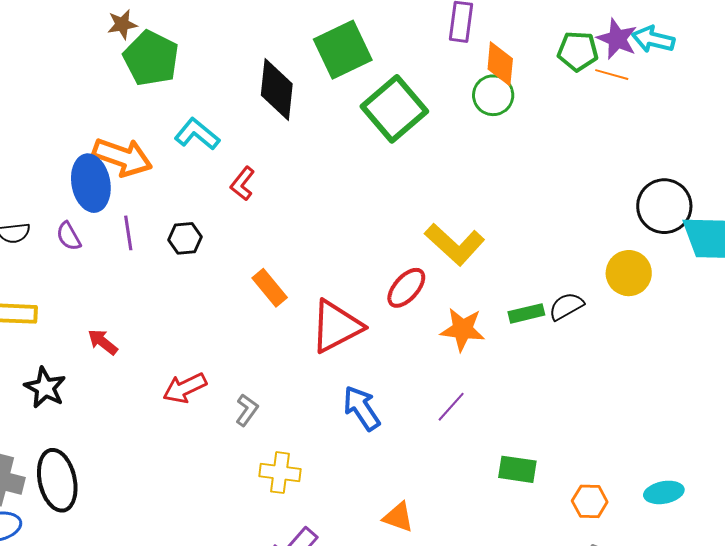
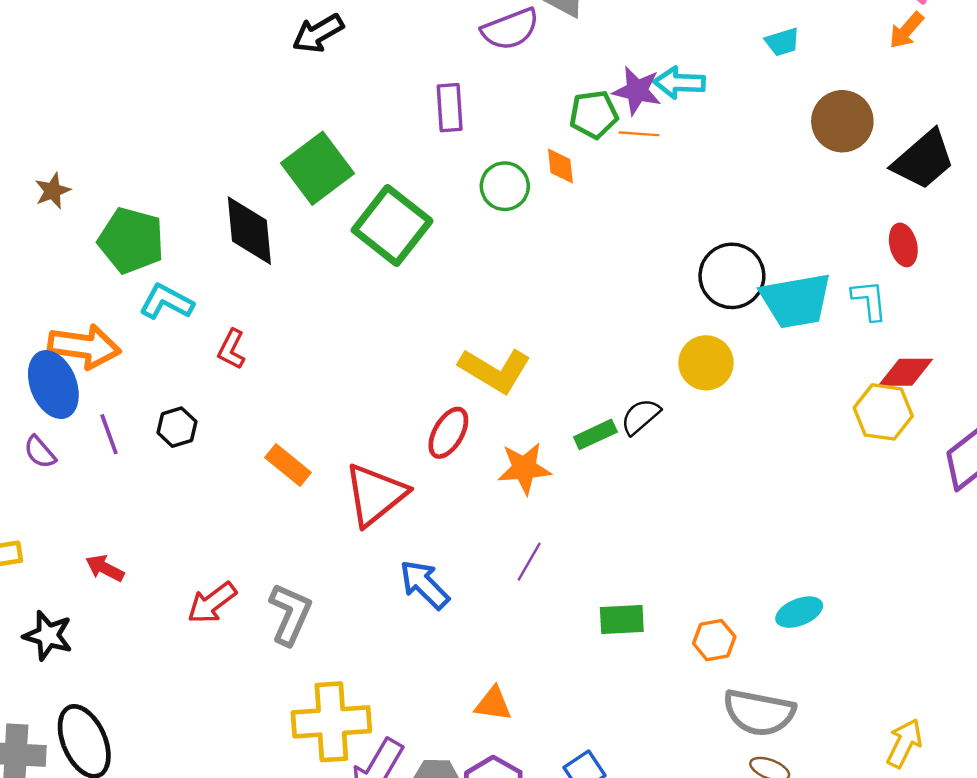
green pentagon: (151, 58) -> (131, 240), moved
orange diamond: (500, 64) -> (560, 166), moved, size x0.7
gray L-shape: (247, 410) -> (290, 614), size x1.6
yellow cross: (280, 473) -> (331, 722), moved, size x1.6

